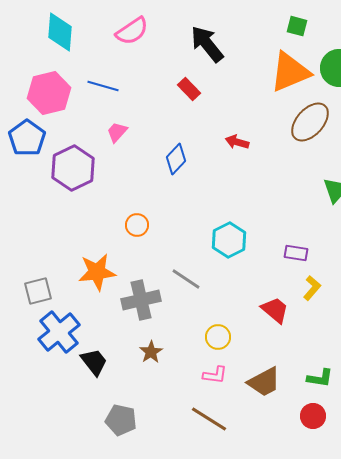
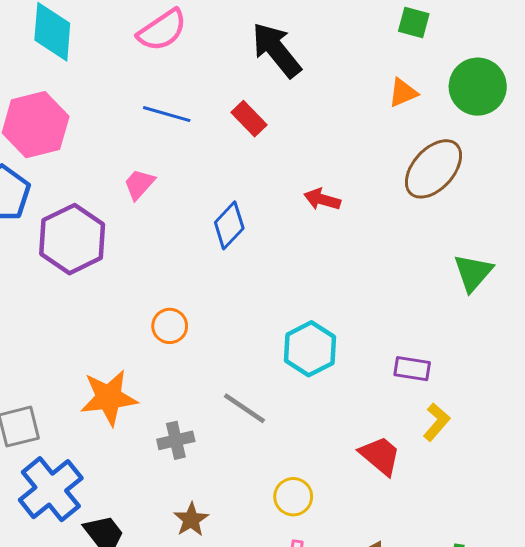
orange triangle: (290, 72) -> (403, 93), size x0.5
blue line: (103, 86) -> (167, 114), moved
gray cross: (141, 300) -> (176, 440), size x0.6

